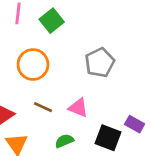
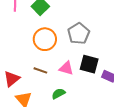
orange circle: (33, 65) -> (45, 39), moved
black square: (108, 138) -> (89, 64), moved

